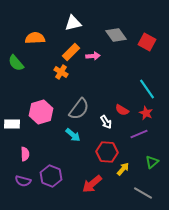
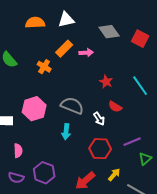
orange semicircle: (35, 38) -> (35, 23), moved
orange cross: (61, 72) -> (44, 67), moved
gray semicircle: (79, 109) -> (72, 106), turned -105
red star: (146, 113) -> (106, 82), moved
purple line: (139, 134) -> (132, 142), moved
cyan arrow: (73, 135) -> (66, 132), turned 56
yellow arrow: (123, 169) -> (114, 175), moved

